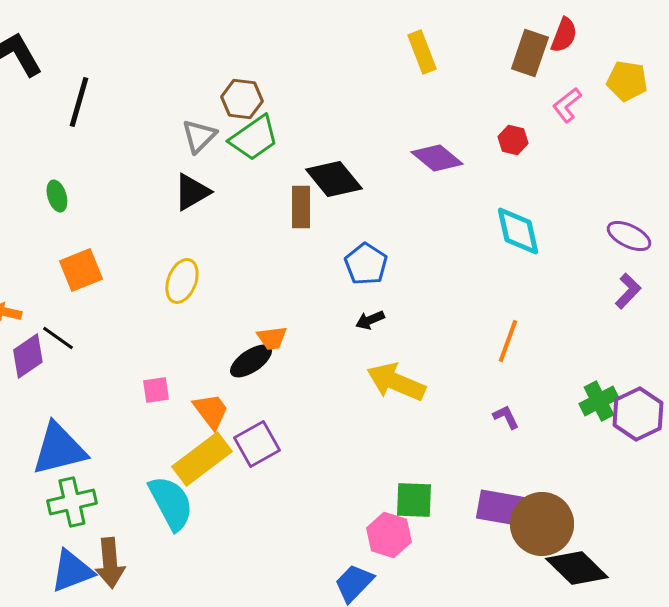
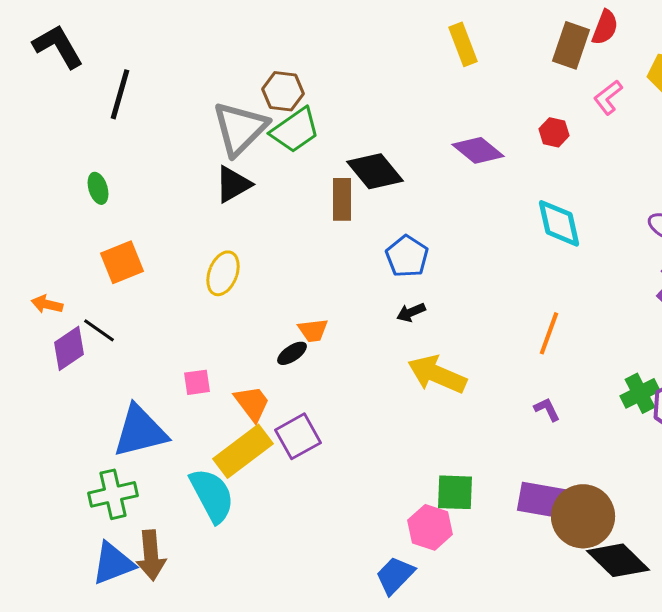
gray triangle: (199, 136) -> (240, 128), size x1.6
black ellipse: (251, 361) -> (292, 353), size x0.7
blue triangle: (59, 449) -> (140, 431), moved

